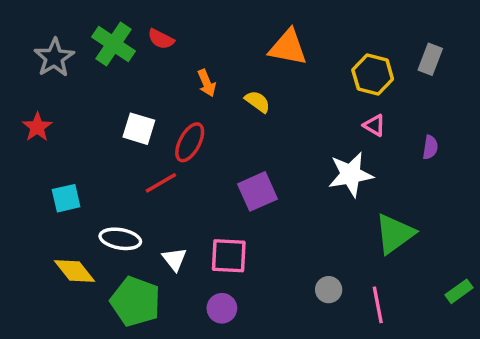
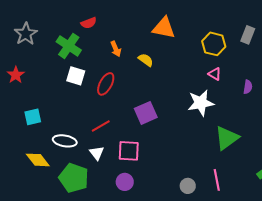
red semicircle: (161, 39) -> (89, 23), turned -49
green cross: (113, 44) -> (69, 46), moved
red line: (161, 183) -> (101, 126), moved
gray circle: (329, 290) -> (188, 186), moved

